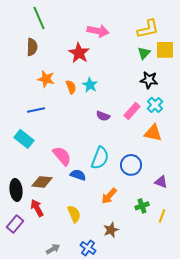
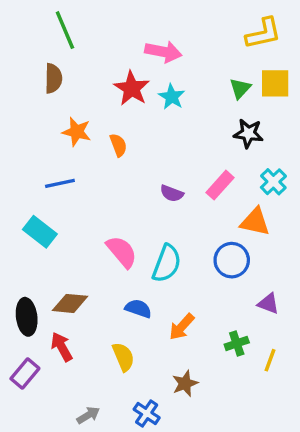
yellow L-shape: (148, 29) -> (263, 33), moved
cyan star: (90, 85) -> (172, 97), moved
cyan cross: (155, 105) -> (273, 182), moved
pink semicircle: (62, 156) -> (122, 252), moved
blue circle: (131, 165) -> (232, 260), moved
blue semicircle: (78, 175) -> (138, 308), moved

